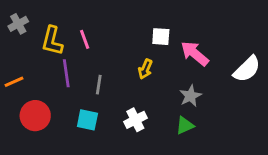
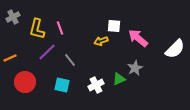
yellow arrow: (145, 69) -> (101, 41), moved, turned 48
purple line: (66, 73) -> (47, 52), turned 54
gray line: (99, 85) -> (70, 60), turned -48
green triangle: (185, 125) -> (119, 79), moved

